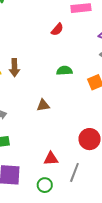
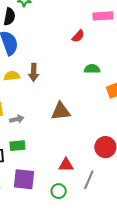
green semicircle: (64, 71) -> (92, 69), moved
brown triangle: (43, 105) -> (61, 111), size x1.5

